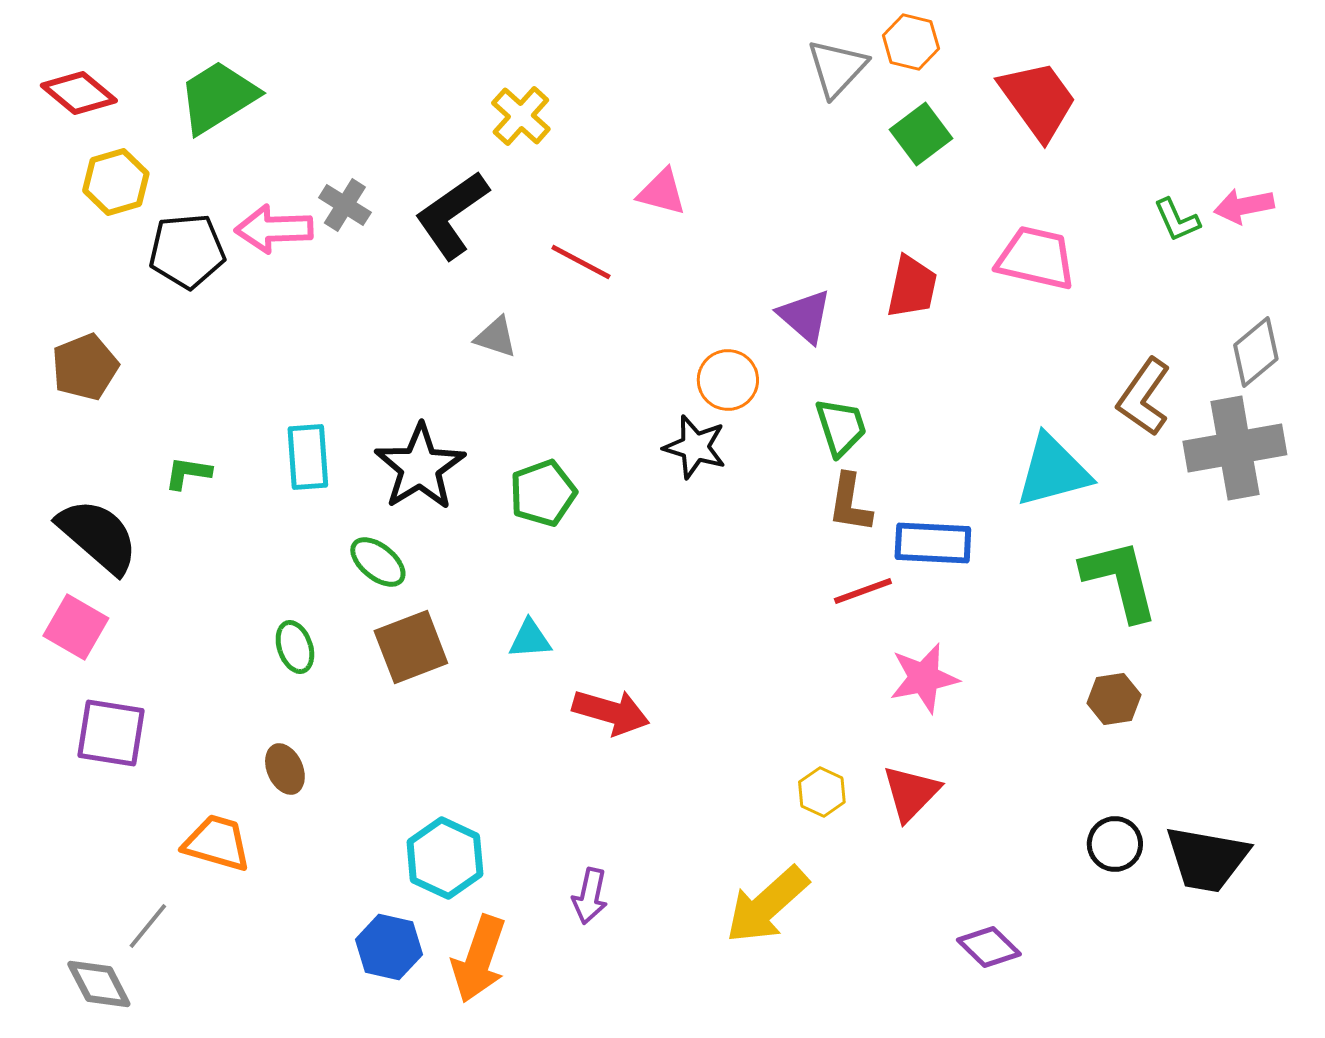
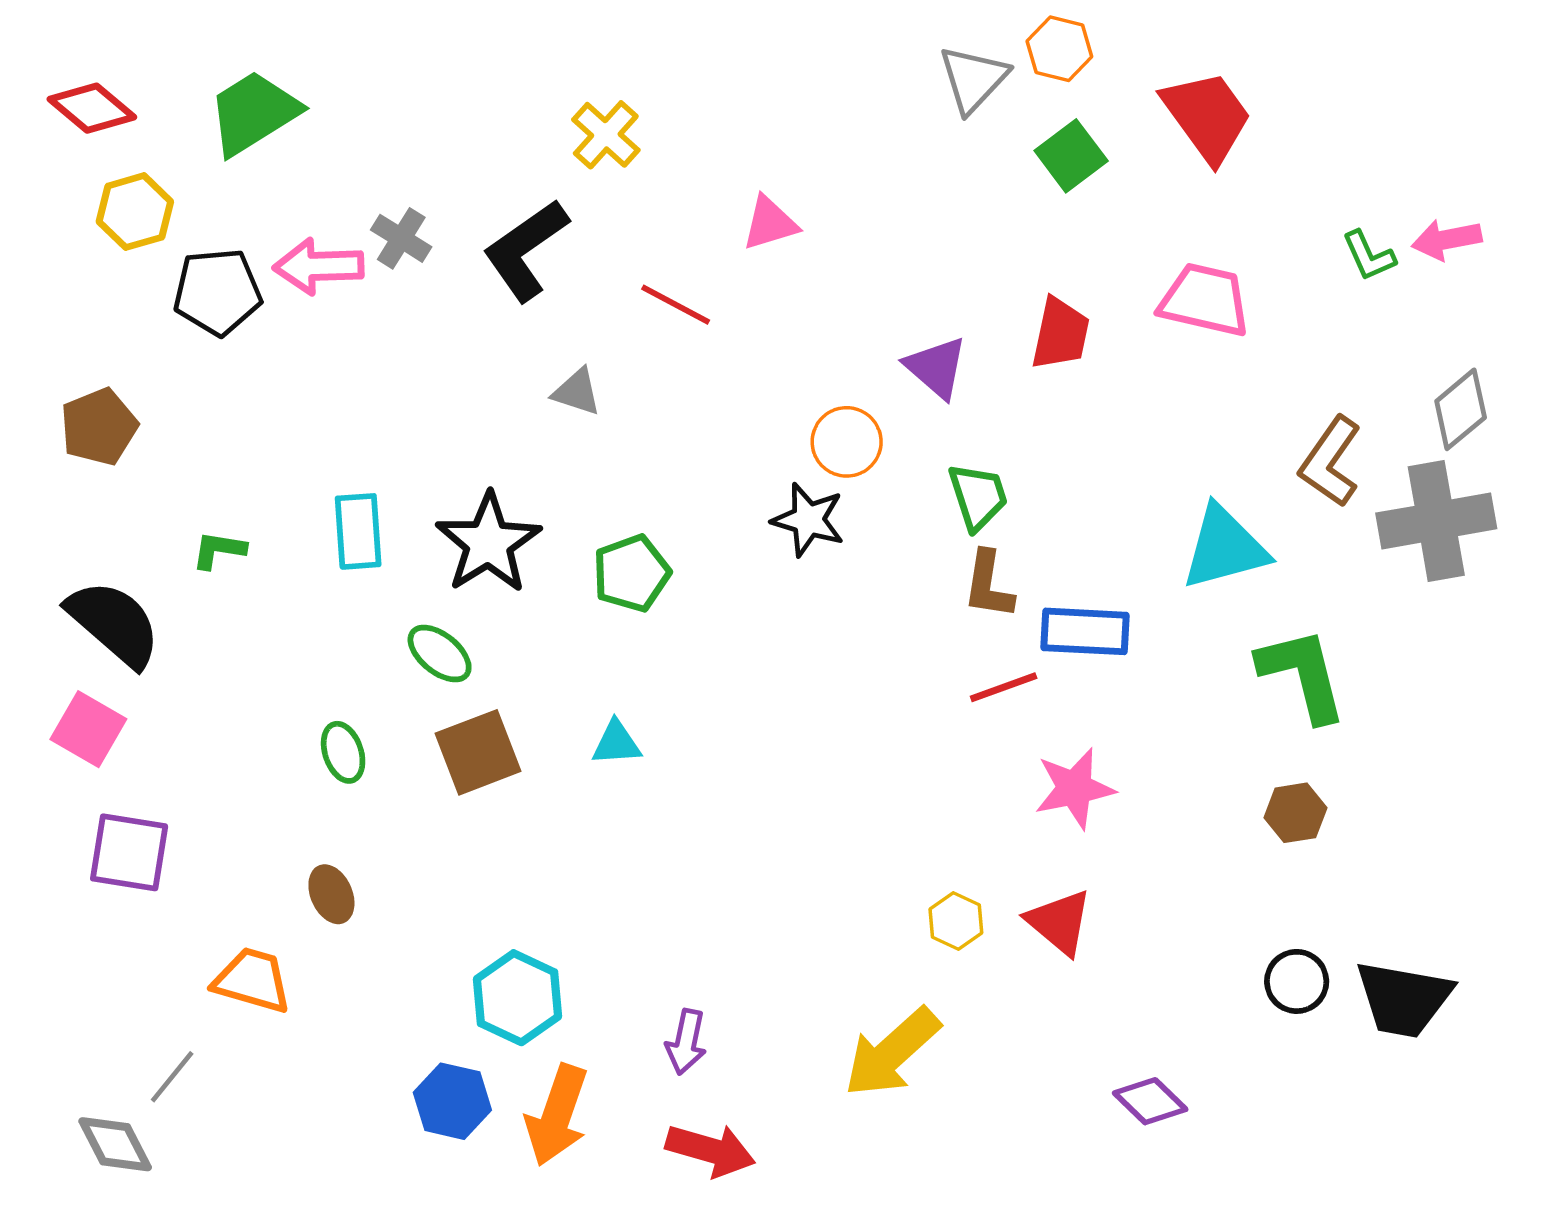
pink triangle: (662, 192) -> (770, 223), turned -32
red arrow: (611, 712) -> (711, 1150), moved
red triangle: (911, 793) -> (1059, 922), turned -34

